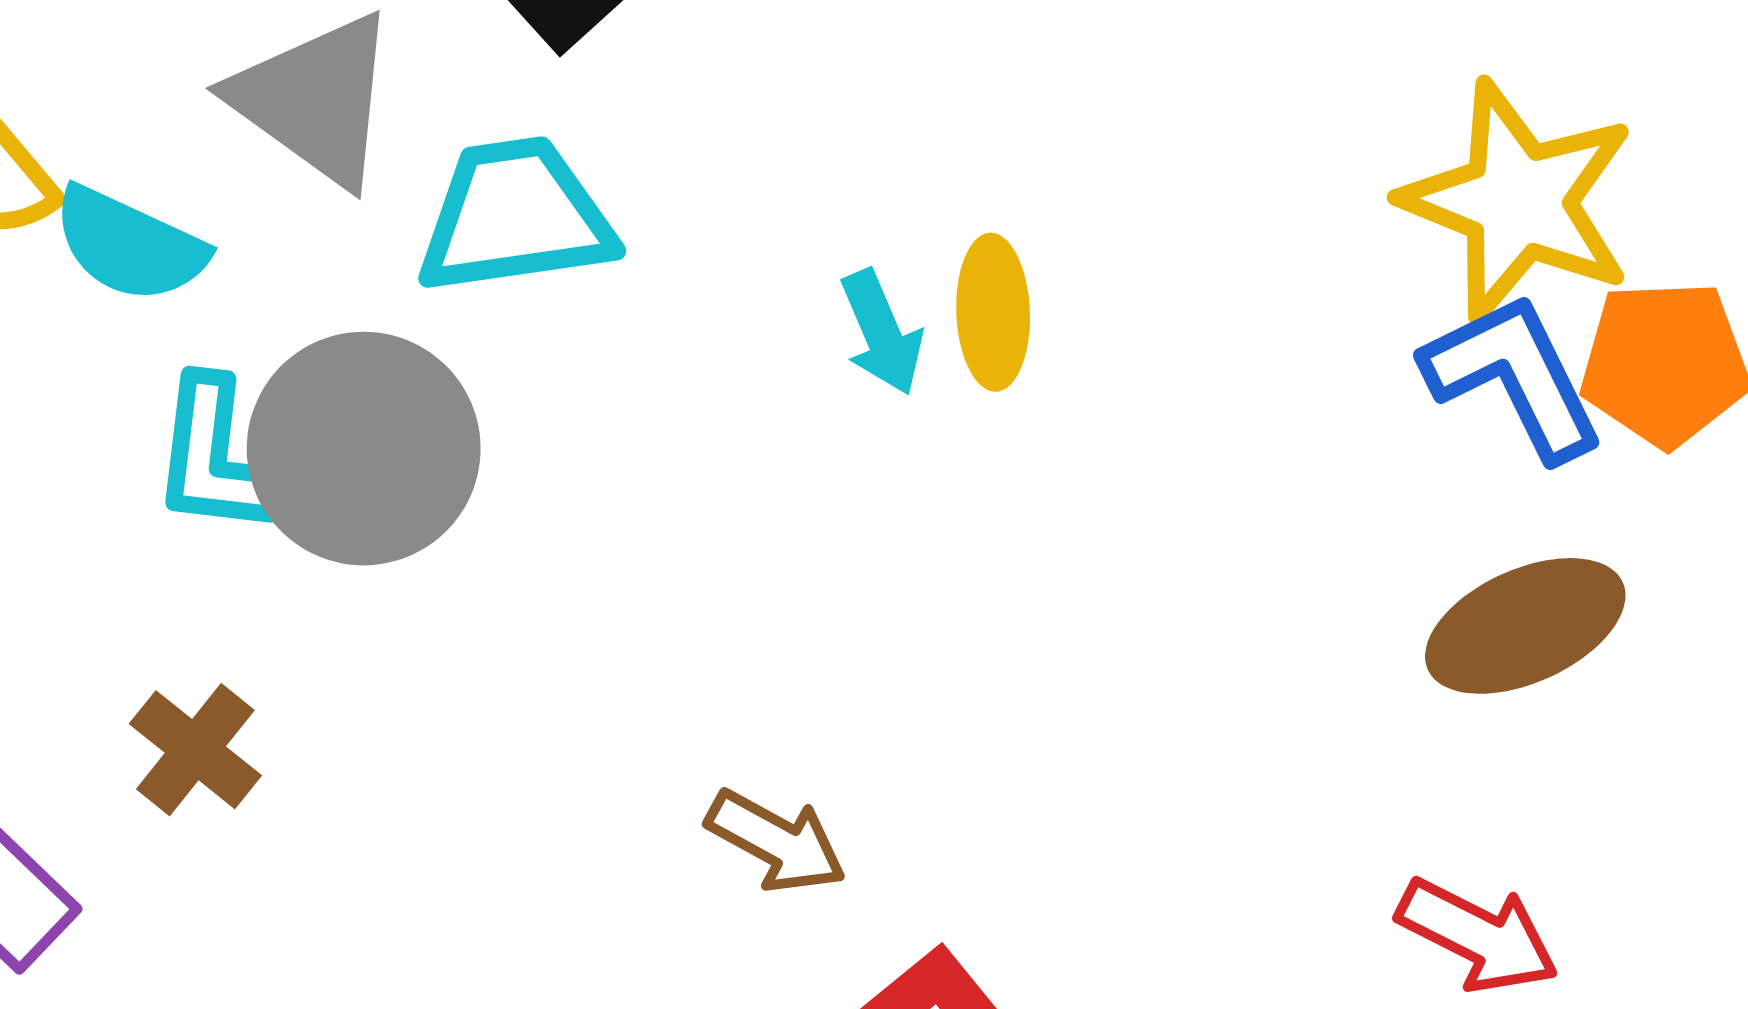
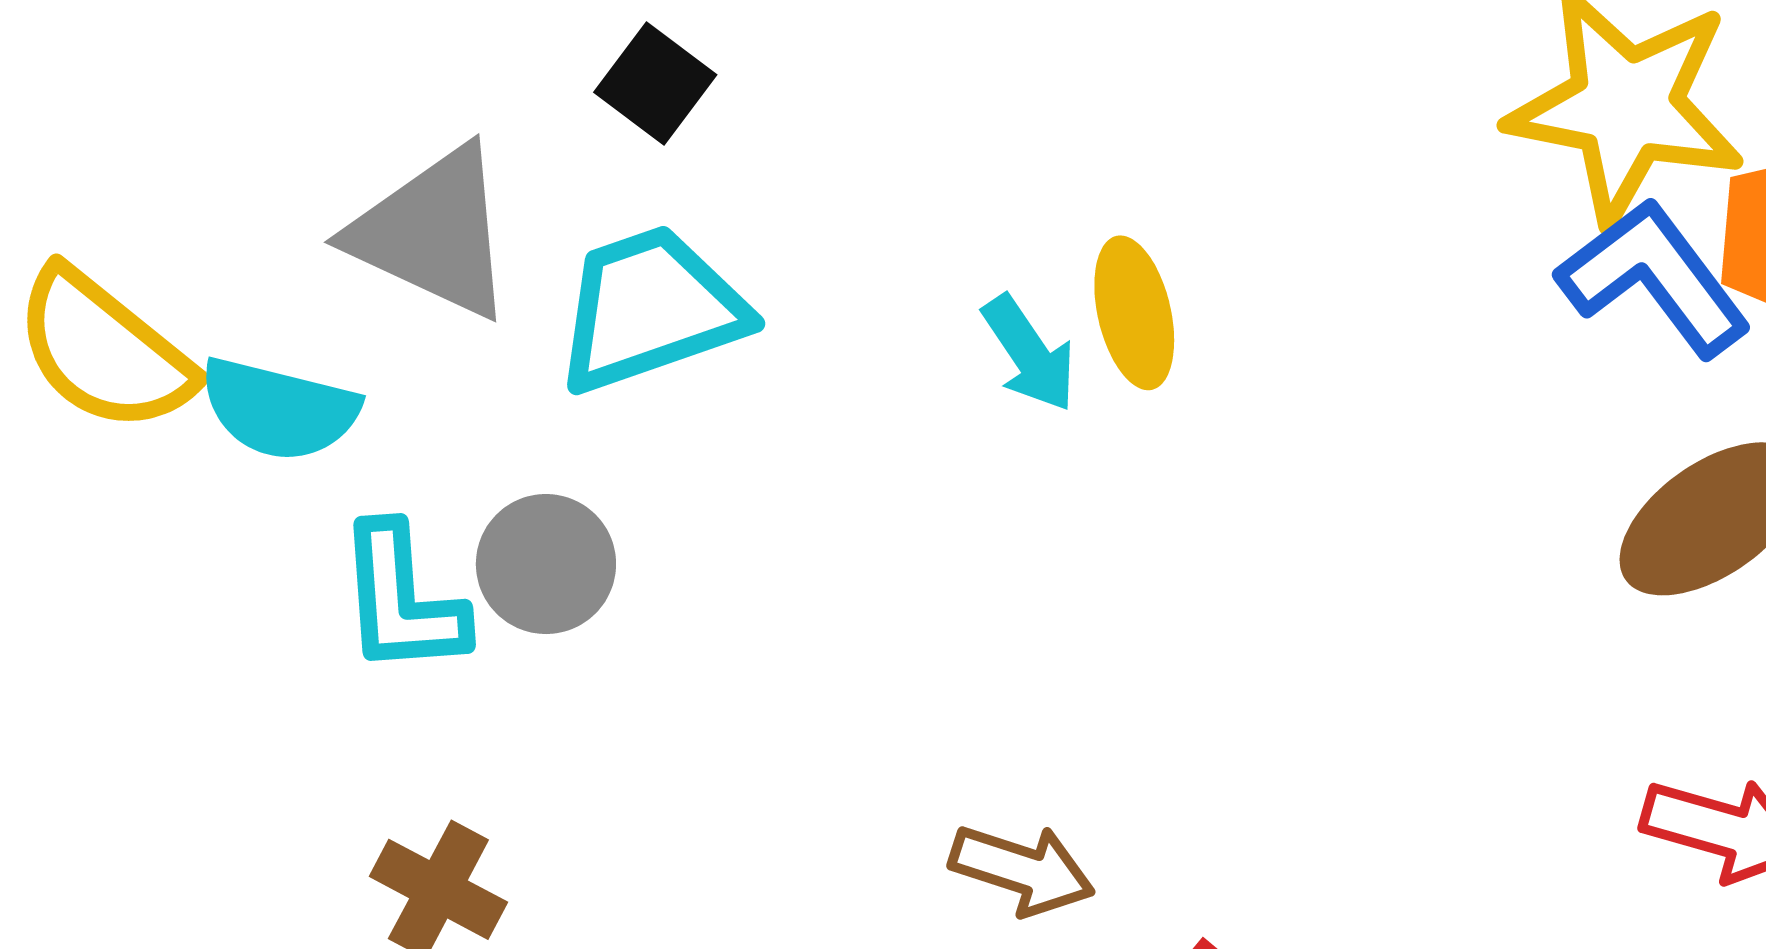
gray circle: (364, 449) -> (546, 564), size x0.6

